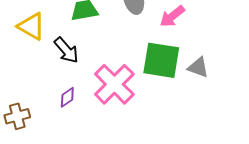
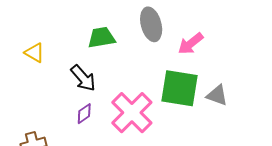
yellow triangle: (31, 26) -> (34, 53), moved, size x0.7
purple diamond: (67, 97) -> (84, 114), moved

